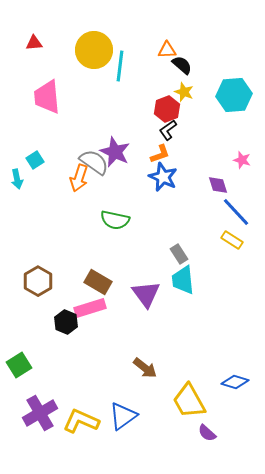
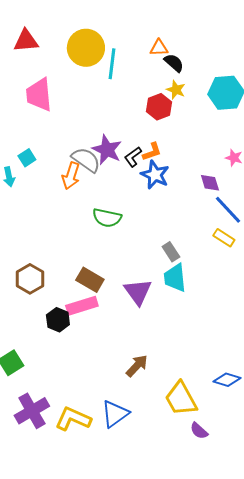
red triangle: (34, 43) -> (26, 41), size x1.5
black L-shape: (168, 130) -> (133, 157), moved
brown arrow: (145, 368) -> (137, 366), turned -85

